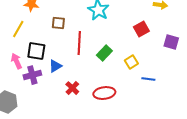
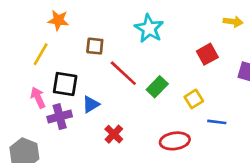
red line: (79, 43) -> (123, 73), turned -50
red ellipse: (104, 93) -> (175, 141), moved

